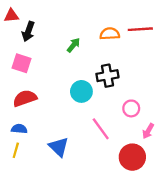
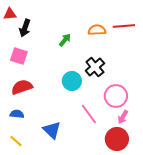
black cross: (107, 76) -> (95, 67), turned -30
pink circle: (131, 108) -> (116, 96), size x1.5
pink arrow: (148, 131) -> (123, 117), moved
yellow line: (16, 150) -> (16, 141), moved, turned -64

